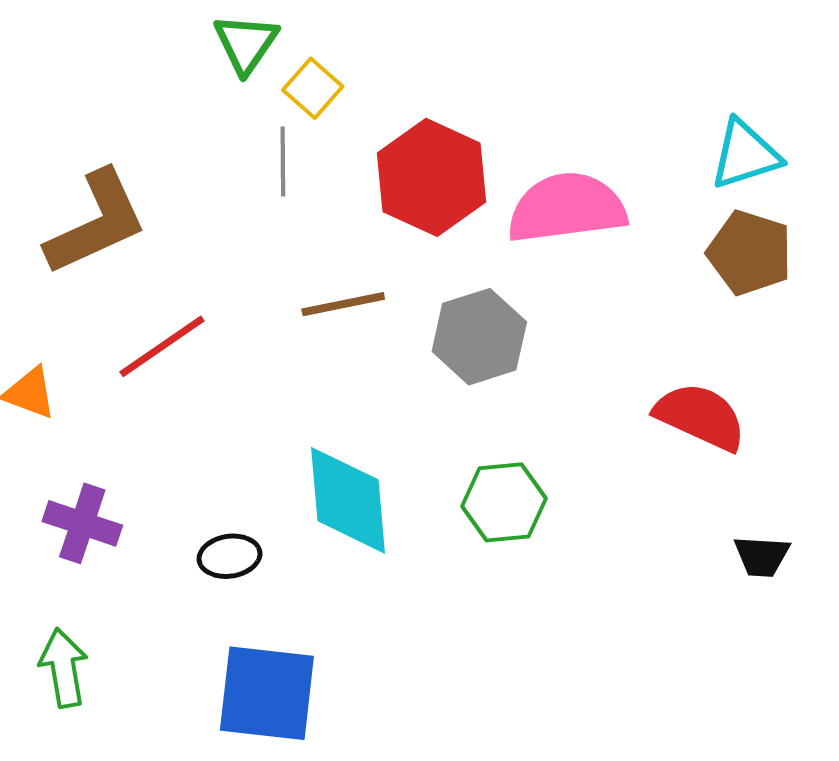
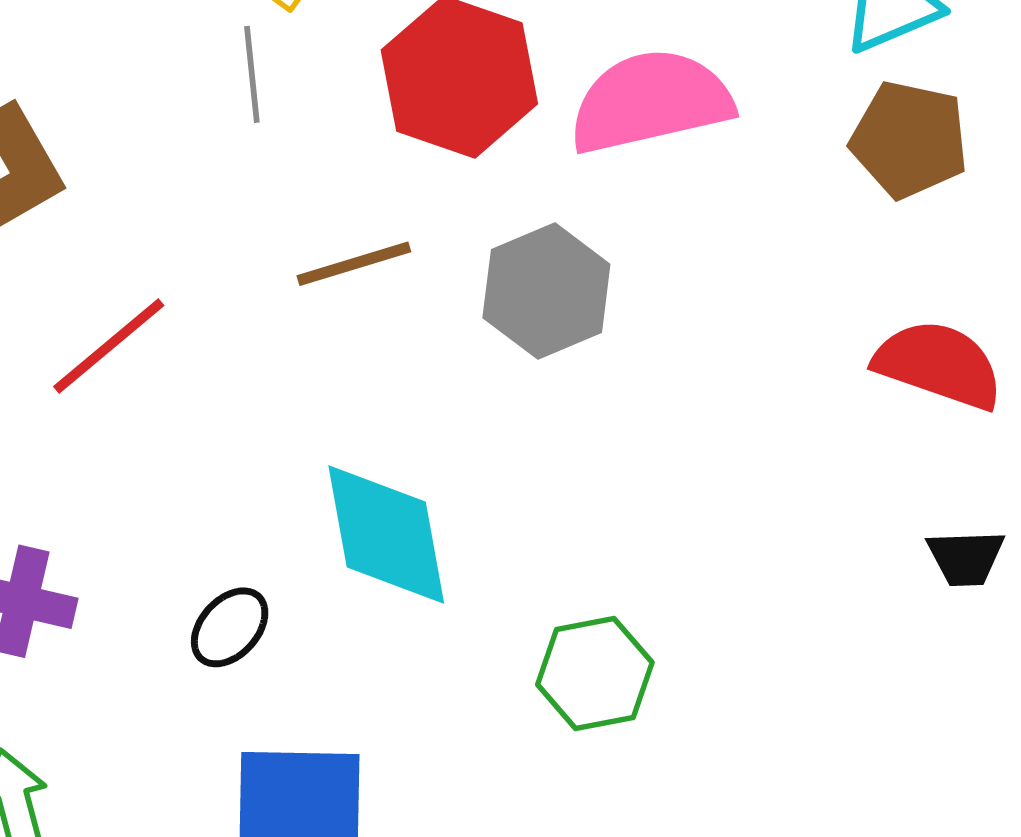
red semicircle: (700, 417) -> (939, 365), moved
green hexagon: (504, 502) -> (595, 673), moved
black ellipse: (230, 556) -> (230, 627), turned -34

